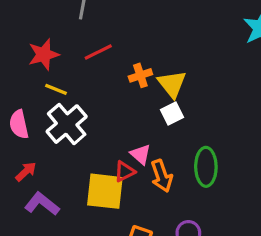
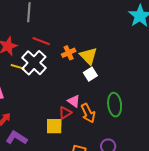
red line: (98, 52) -> (41, 41), turned 54
white cross: (67, 124) -> (34, 63), moved
yellow square: (105, 191) -> (54, 126), size x0.7

